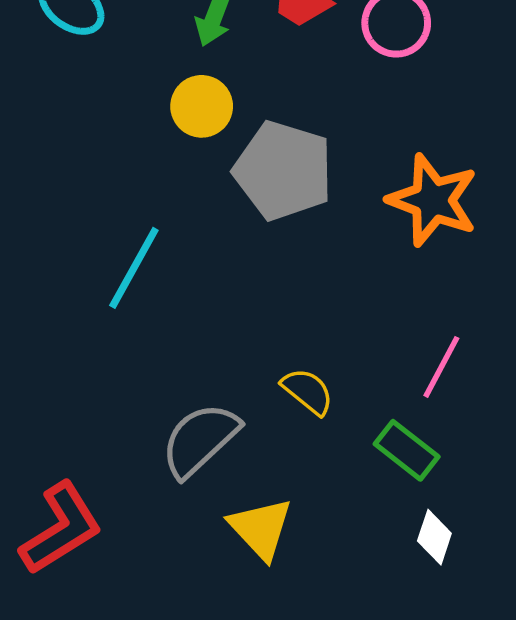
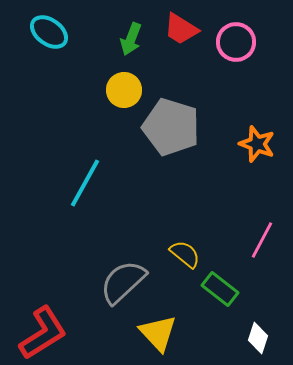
orange star: (433, 200) -> (257, 144), size x0.7
green rectangle: (407, 450) -> (220, 289), moved

